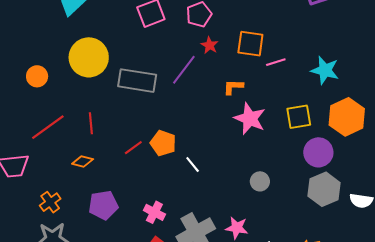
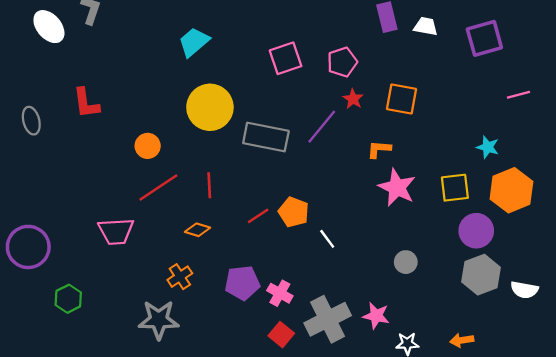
pink line: (276, 62) -> (519, 95), moved
cyan star: (325, 70) -> (488, 147), moved, size x0.7
orange circle: (37, 76) -> (148, 146), moved
orange cross: (50, 202) -> (180, 277), moved
purple pentagon: (103, 205) -> (242, 283), moved

